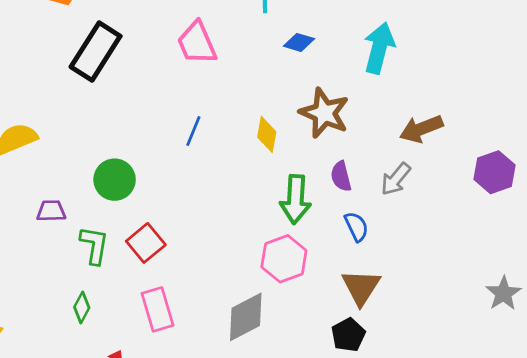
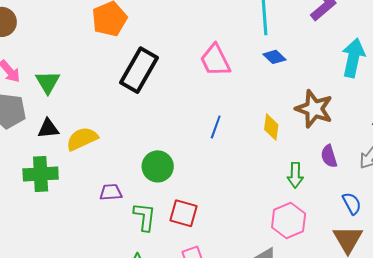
blue diamond: (299, 42) -> (274, 57), moved, turned 30
green arrow: (295, 199) -> (295, 175), size x0.7
blue semicircle: (356, 227) -> (352, 203), moved
red square: (146, 243) -> (184, 213), turned -32

